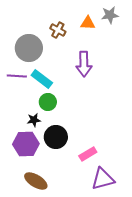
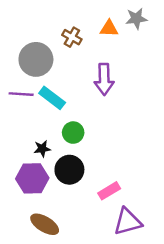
green circle: (48, 102) -> (73, 133), moved

